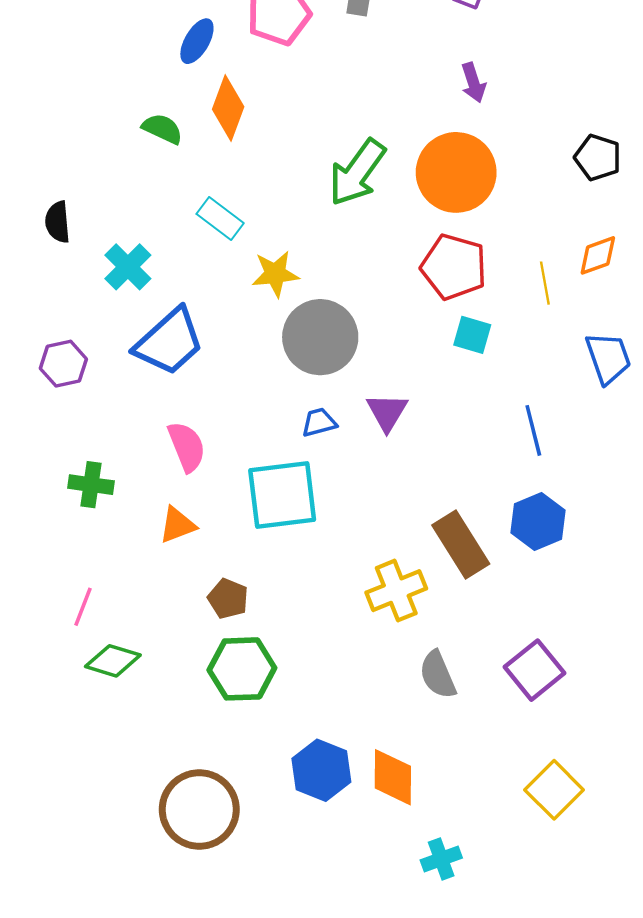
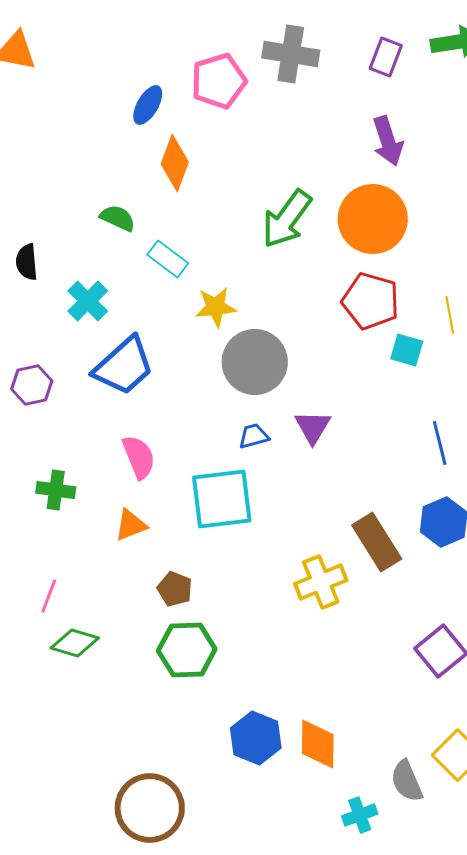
purple arrow: (473, 83) -> (388, 141), size x1.4
green semicircle: (162, 129) -> (118, 218), moved
cyan square: (472, 335) -> (407, 350), moved
gray semicircle: (438, 675) -> (407, 781), moved
brown circle: (199, 809) -> (150, 808), moved

